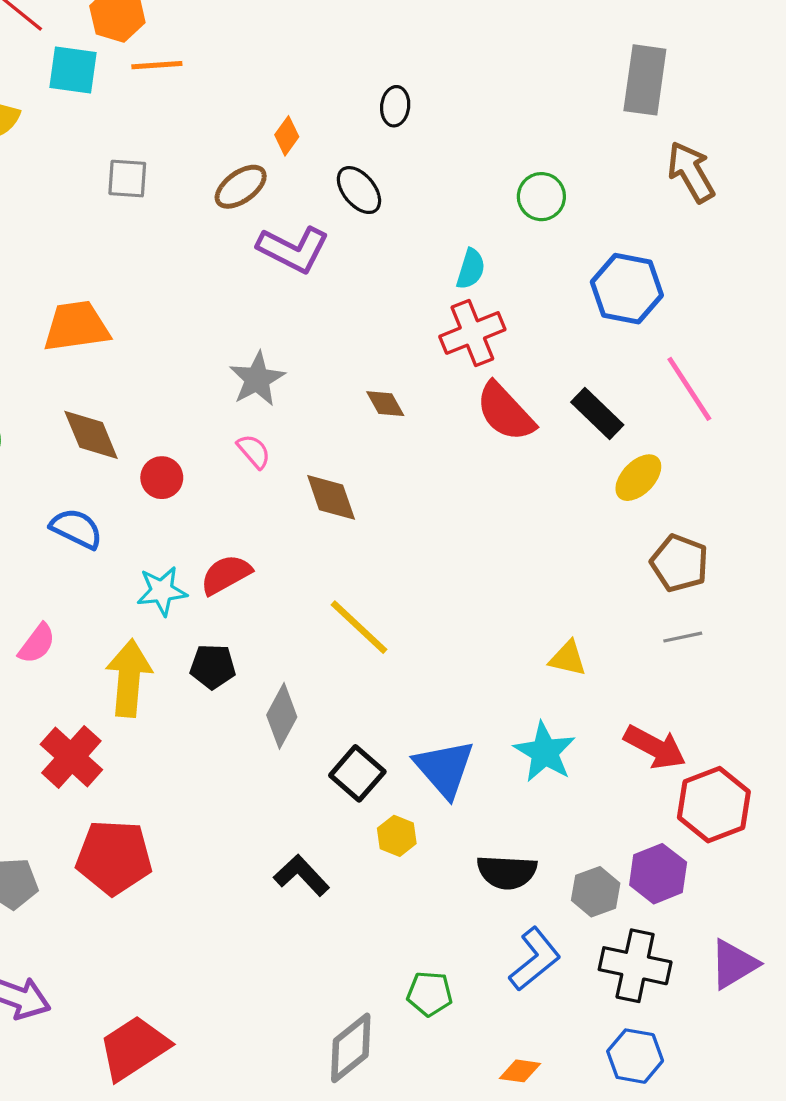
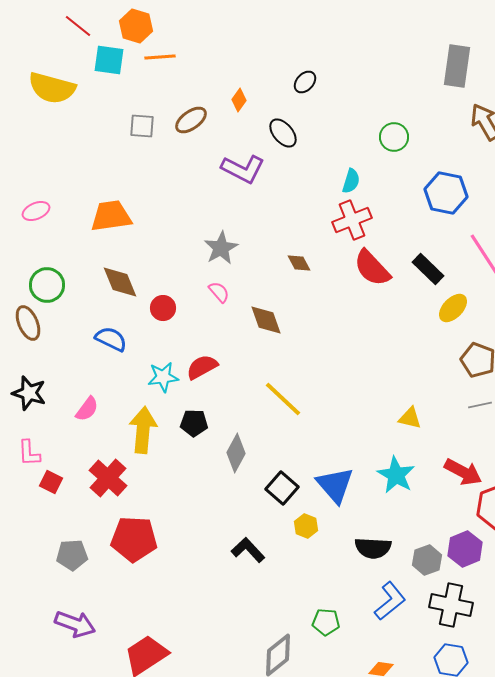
black ellipse: (395, 106) -> (305, 82), turned 35
brown ellipse: (241, 187) -> (191, 120), moved

